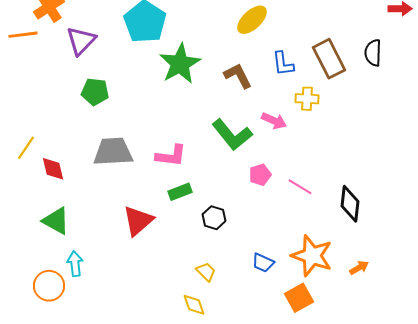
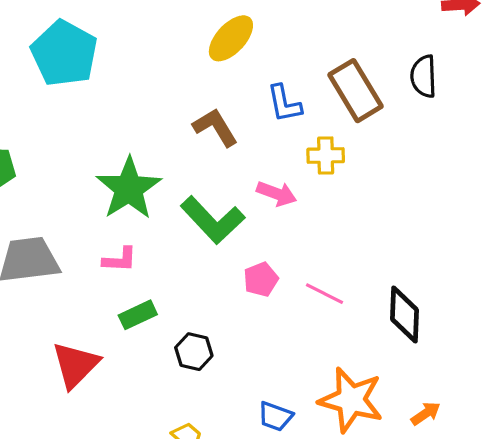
green star: (180, 64) -> (129, 188), moved
pink L-shape: (171, 156) -> (120, 260), size x0.7

